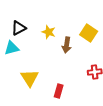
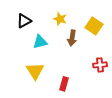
yellow star: (49, 32) -> (60, 19), moved
cyan triangle: (12, 48) -> (40, 42), moved

